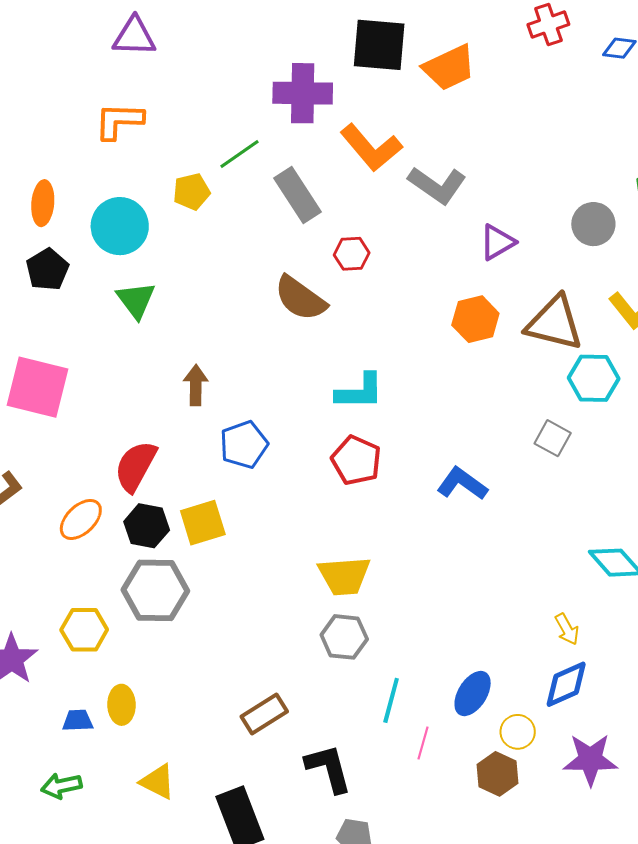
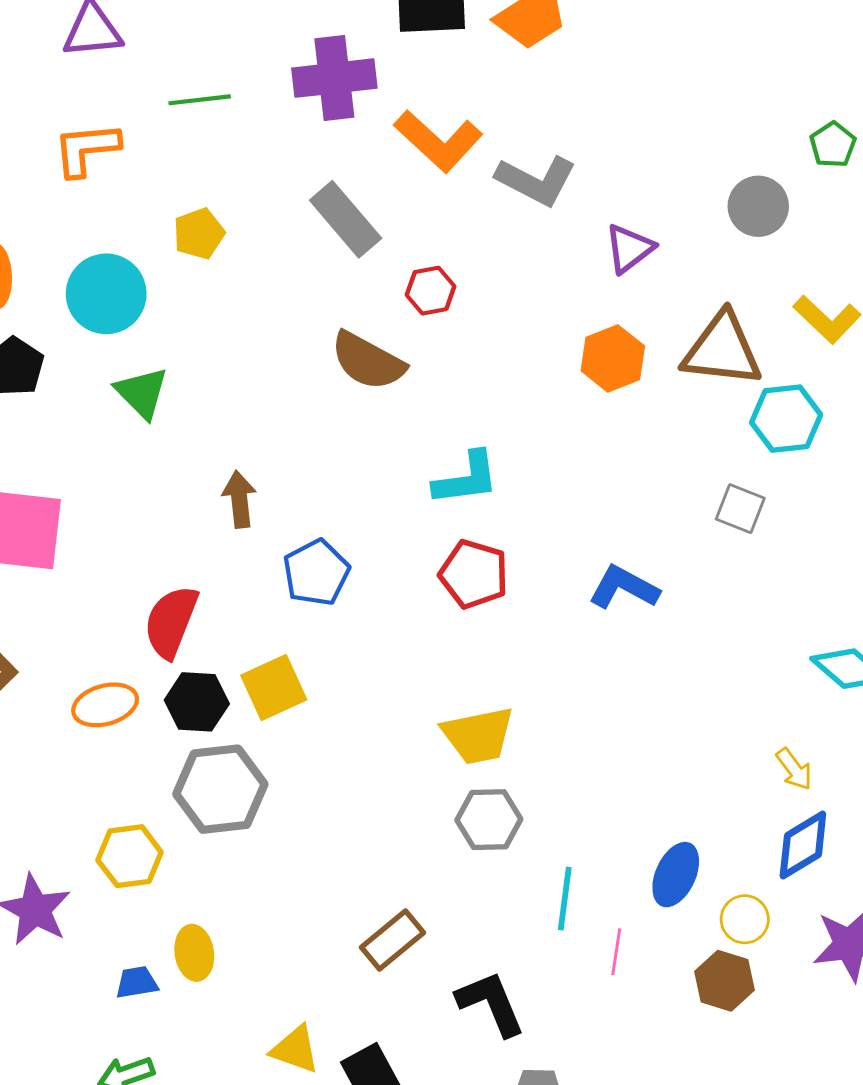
green line: (240, 154) -> (200, 100), moved, turned 36
orange ellipse: (81, 519) -> (105, 705), turned 36
yellow triangle: (158, 782) -> (295, 1049), moved

